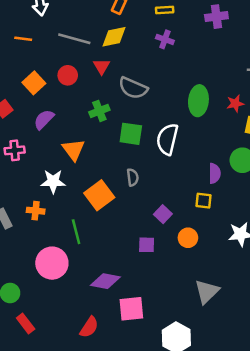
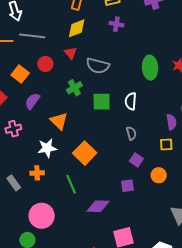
gray line: (74, 39) -> (32, 36), moved
white semicircle: (167, 139) -> (131, 101), size x0.7
gray semicircle: (133, 177) -> (131, 133), moved
pink circle: (52, 263) -> (42, 216), moved
purple diamond: (105, 281) -> (98, 206), moved

